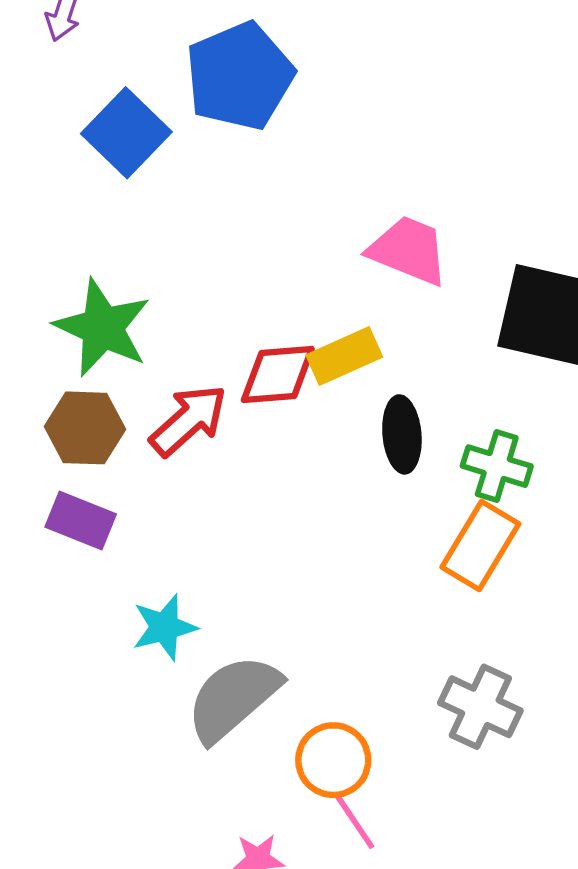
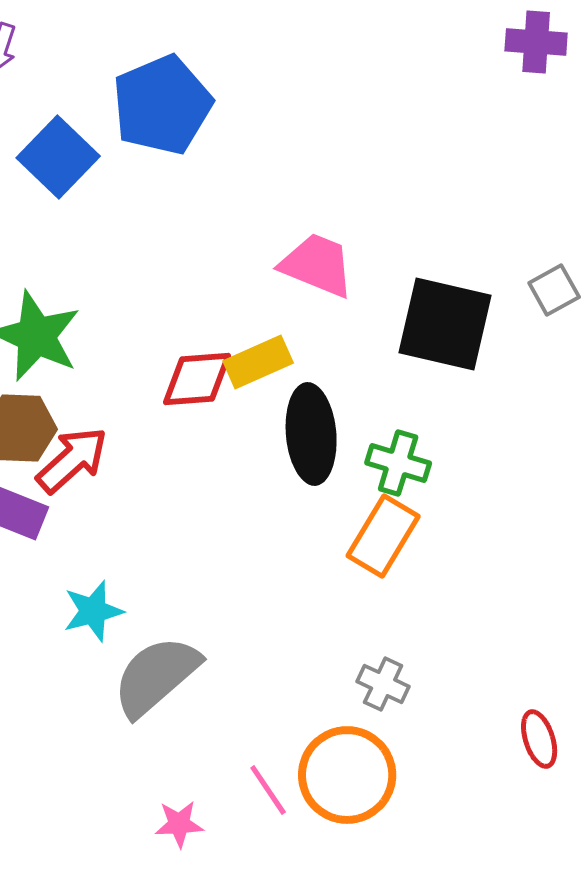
red arrow: (188, 420) -> (72, 460), moved
black ellipse: (402, 434) -> (311, 434), size x1.4
gray cross: (480, 707) -> (383, 684), size x0.7
orange circle: (333, 760) -> (347, 775), moved, size x1.4

